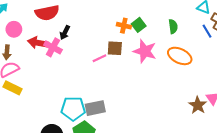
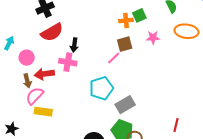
green square: (139, 25) -> (139, 15), turned 32
red arrow: (38, 43) -> (44, 74), moved
pink star: (145, 51) -> (153, 38), size x0.6
cyan pentagon: (73, 109) -> (101, 88), moved

